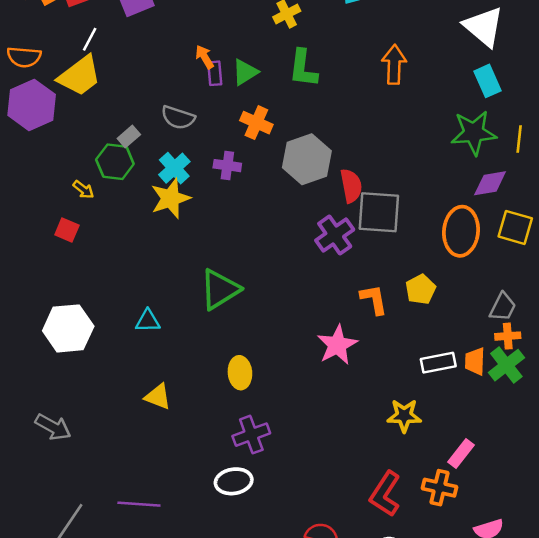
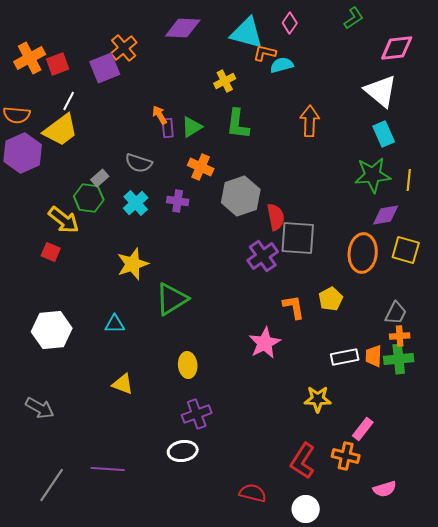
yellow arrow: (83, 190) -> (64, 220), size x1.8
yellow star: (171, 198) -> (133, 264), moved
green cross: (506, 365) -> (399, 359), turned 32

